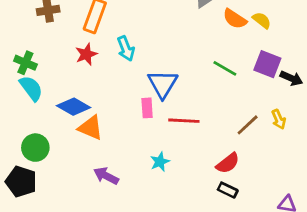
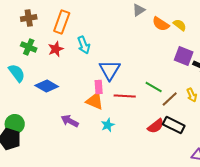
green cross: (25, 63) -> (29, 47), moved
green line: (225, 68) -> (154, 87), moved
orange triangle: (91, 128) -> (95, 101), moved
green circle: (35, 148) -> (15, 124), moved
purple arrow: (106, 176) -> (70, 121), moved
black rectangle: (228, 190) -> (174, 125), moved, size x1.5

